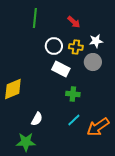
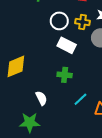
green cross: (73, 94) -> (65, 75), moved
white semicircle: (37, 119) -> (41, 98), turned -56

